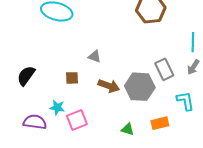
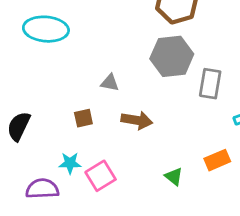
gray rectangle: (164, 69) -> (210, 84), turned 45
gray hexagon: (140, 87) -> (172, 56), moved
green triangle: (128, 129) -> (174, 176), turned 32

